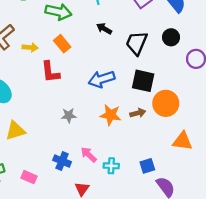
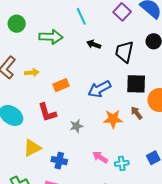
orange rectangle: (62, 44) -> (61, 85), moved, turned -63
red L-shape: (50, 72) -> (47, 112), moved
brown arrow: (138, 113) -> (137, 113), turned -104
blue cross: (62, 161) -> (59, 161), moved

